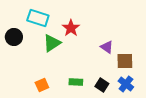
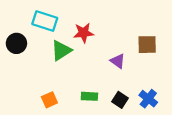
red star: (71, 28) -> (84, 33), turned 30
purple triangle: (107, 47) -> (118, 61), moved
brown square: (125, 61) -> (147, 45), moved

